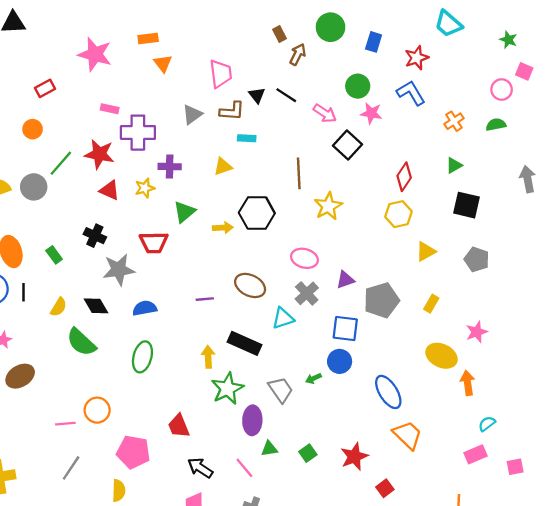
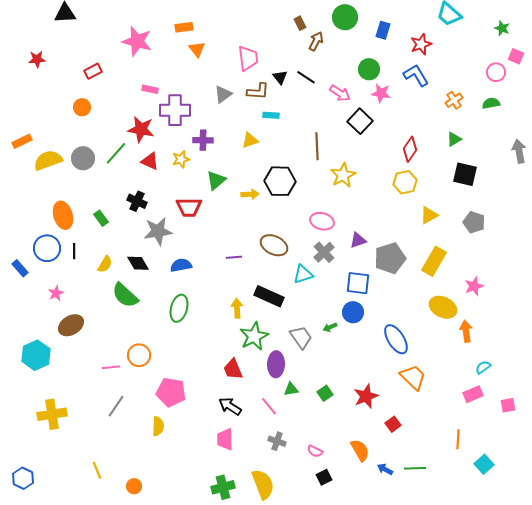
green line: (61, 163) -> (116, 153), moved
yellow rectangle: (431, 304) -> (434, 261), size x1.8
red trapezoid: (179, 426) -> (233, 369), moved

